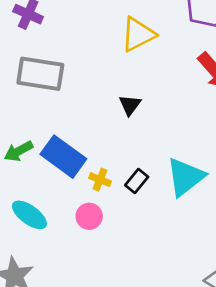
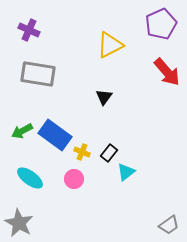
cyan triangle: (186, 177) -> (126, 172), moved, size x0.6

